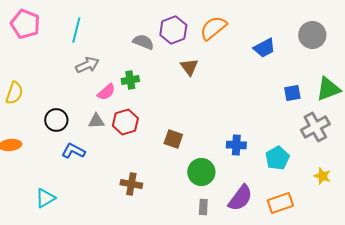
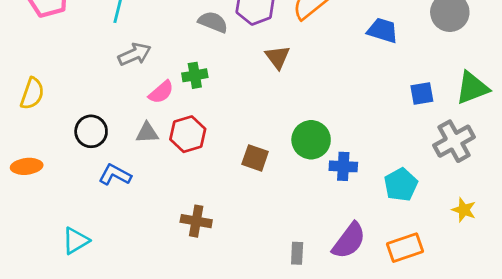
blue trapezoid: (264, 48) -> (383, 30), turned -135
green circle: (201, 172) -> (311, 140), moved

